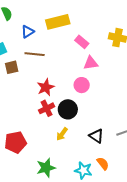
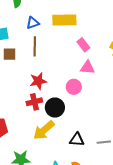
brown line: (35, 54) -> (35, 46), turned 72
yellow arrow: (62, 134) -> (44, 130), size x1.6
black triangle: (96, 136) -> (77, 140), turned -42

